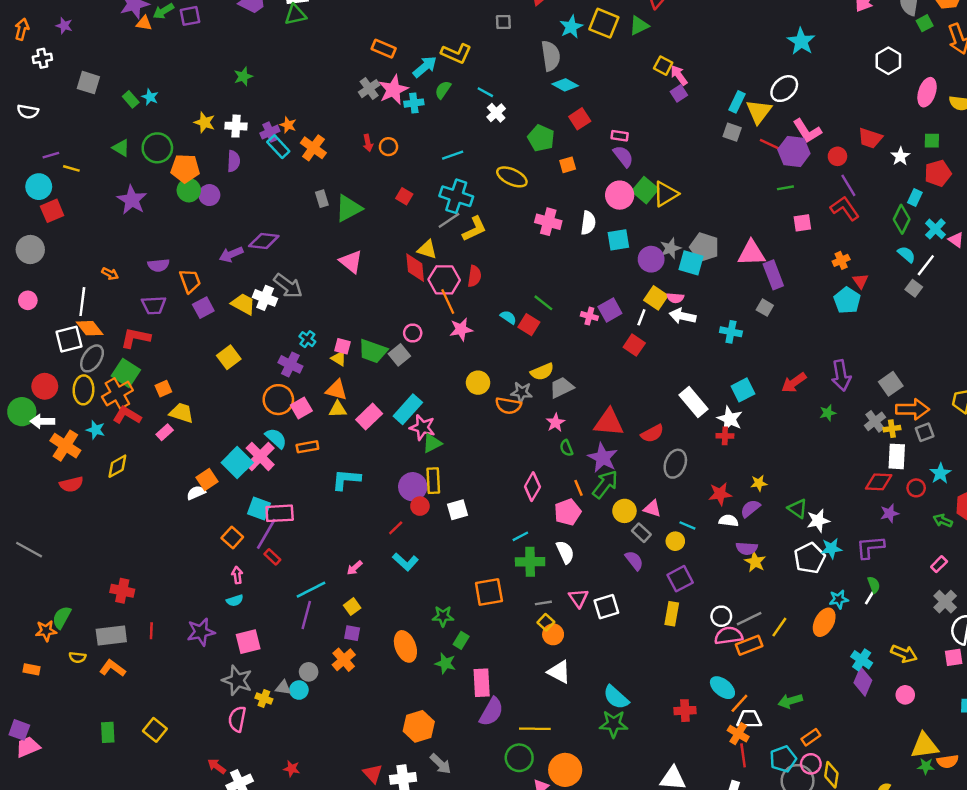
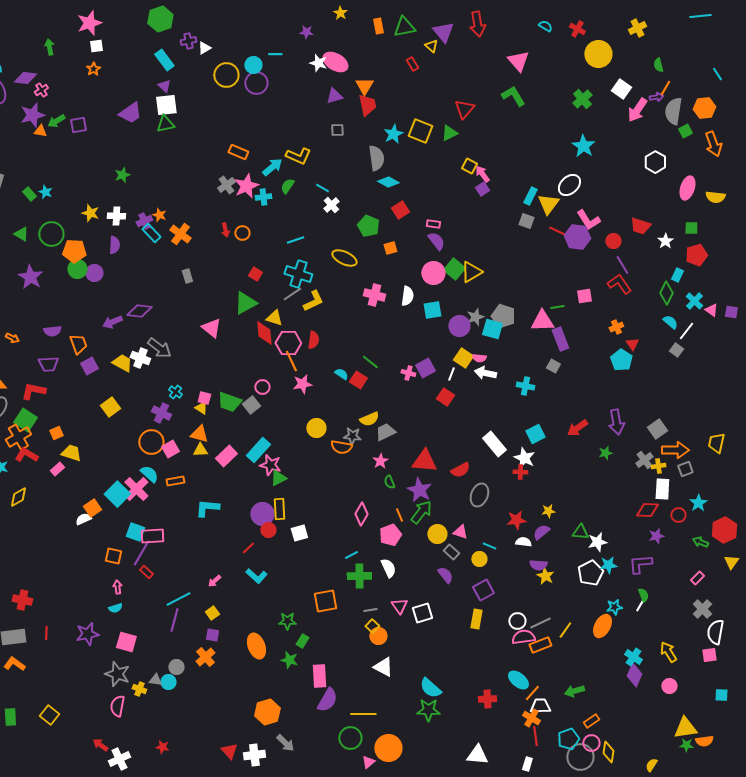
green line: (785, 188) -> (557, 307), moved
green triangle: (349, 208) -> (245, 303), moved
green triangle: (798, 508) -> (580, 532), turned -30
orange square: (232, 538) -> (113, 556), turned -30
pink square: (248, 642) -> (126, 642), turned 30
yellow arrow: (904, 654) -> (668, 652), turned -145

